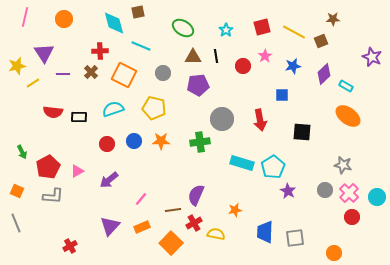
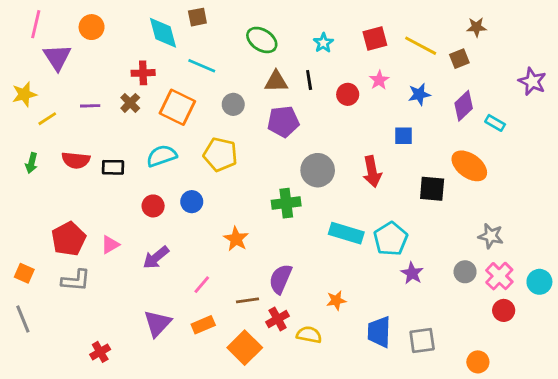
purple triangle: (44, 53) -> (57, 57), moved
orange ellipse: (348, 116) -> (469, 166), moved
orange star: (161, 141) -> (236, 239), moved, turned 30
green arrow: (22, 152) -> (31, 163), moved, turned 40

